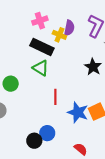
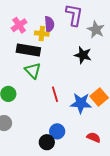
green triangle: (41, 68) -> (33, 71), turned 30

